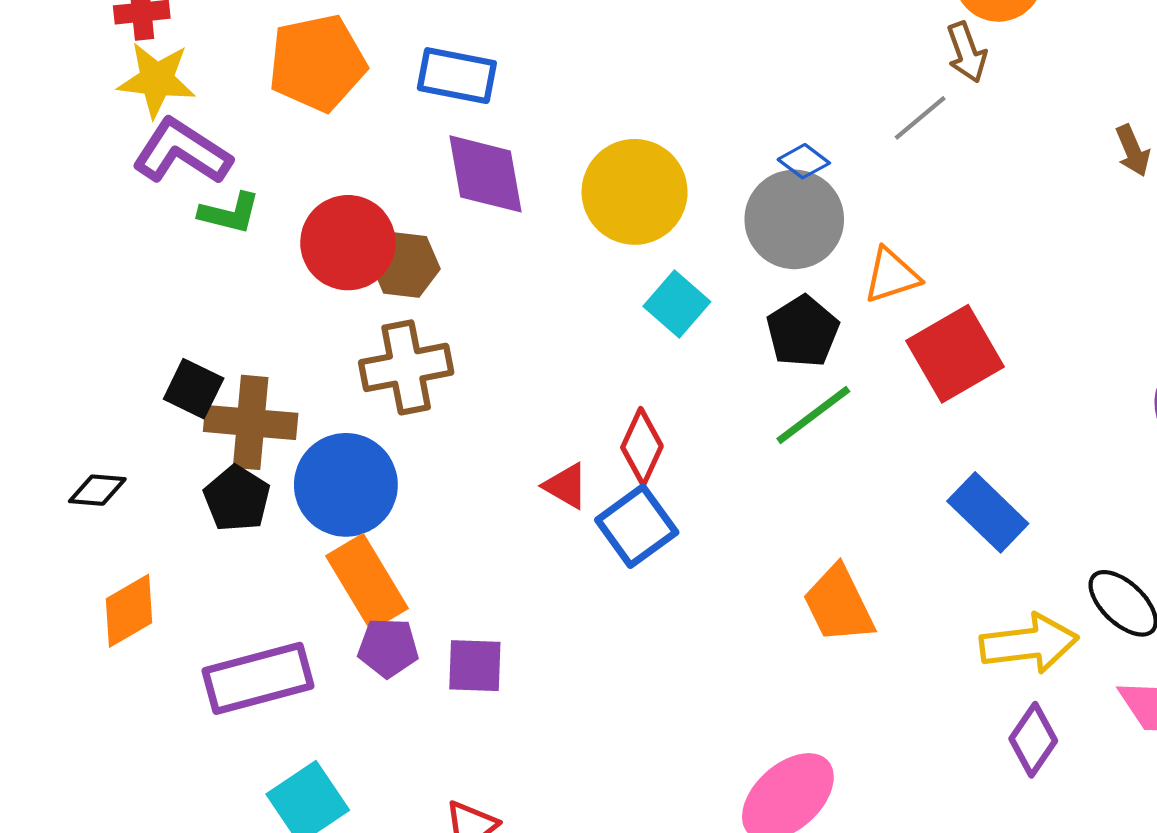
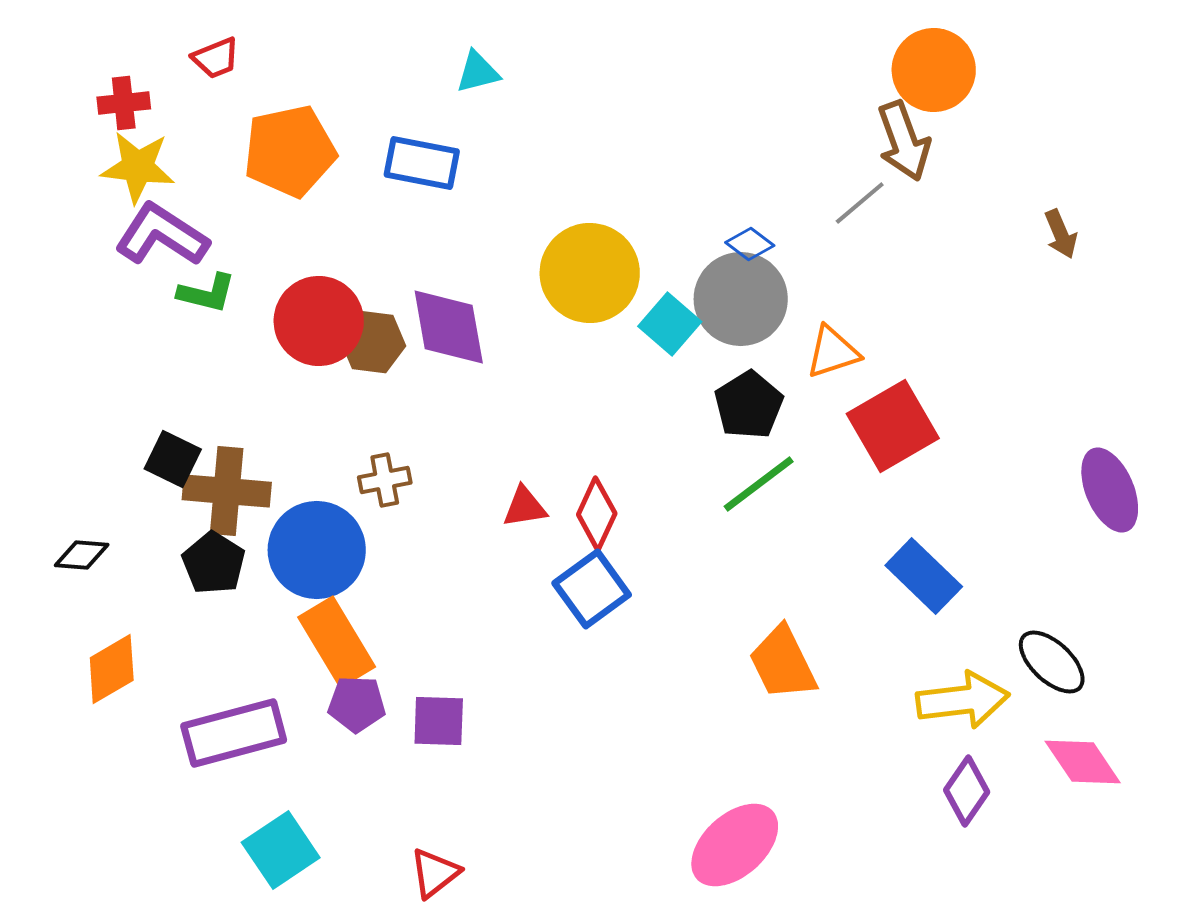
brown arrow: (967, 52) -> (904, 141), size x1.4
purple diamond: (485, 174) -> (449, 327), moved
cyan square: (677, 304) -> (670, 324), moved
brown cross: (406, 367) -> (385, 480), moved, size x0.6
red triangle: (566, 486) -> (525, 507), moved, turned -39

